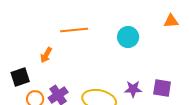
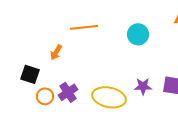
black square: (20, 77) -> (30, 74), turned 36

